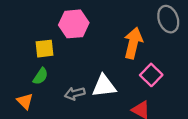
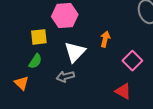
orange arrow: (133, 43) -> (105, 39), moved, size x0.6
white triangle: (104, 86) -> (75, 52), moved, turned -40

